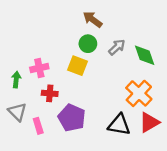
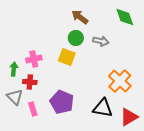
gray arrow: (117, 47) -> (101, 41), turned 56
green diamond: (145, 55) -> (125, 17), moved
red cross: (50, 93) -> (30, 82), moved
red triangle: (149, 122) -> (129, 117), moved

